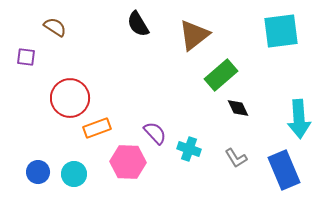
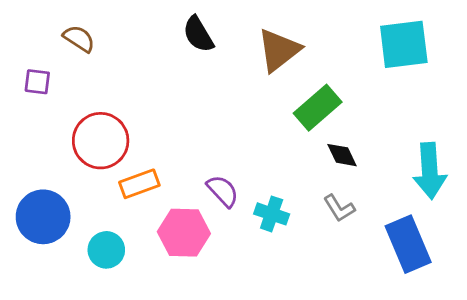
gray L-shape: (236, 158) -> (339, 208), moved
blue circle: (38, 172) -> (43, 217), moved, size x1.6

